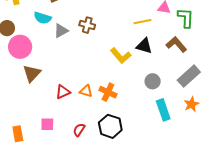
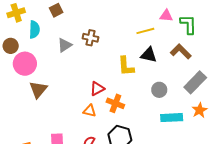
cyan semicircle: (43, 18) -> (34, 30), moved, turned -102
yellow L-shape: (121, 56) -> (126, 66), turned 40
orange triangle: (86, 91) -> (90, 111), moved
red triangle: (63, 92) -> (97, 89), moved
cyan rectangle: (163, 110) -> (172, 118), turned -70

